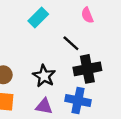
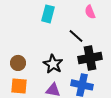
cyan rectangle: (38, 18) -> (48, 14), turned -30

